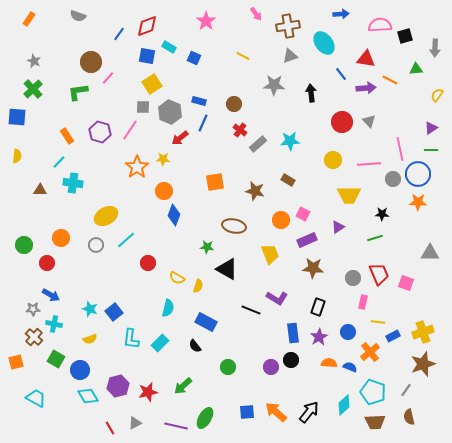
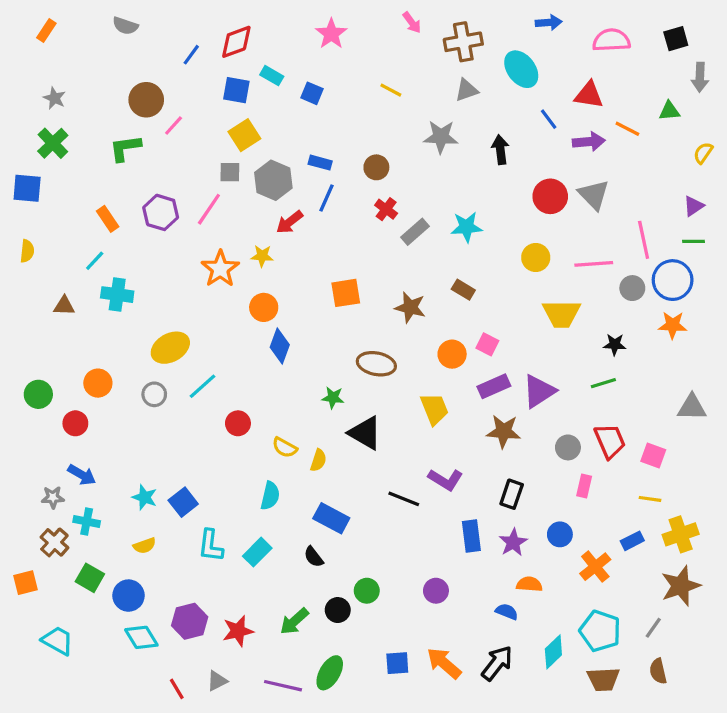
black square: (405, 36) -> (676, 39), moved
gray triangle: (369, 121) -> (594, 195), size x1.5
purple triangle: (338, 227) -> (539, 391), moved, size x1.6
yellow line: (378, 322) -> (650, 499), moved
black circle: (291, 360) -> (338, 610), moved
blue semicircle: (350, 367) -> (507, 612), moved

